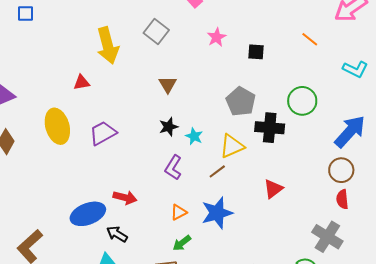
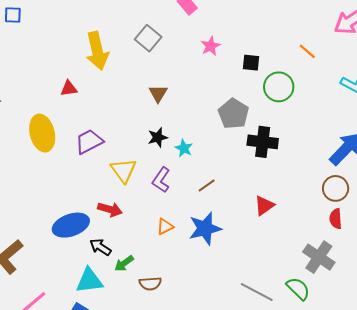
green circle: (302, 101) -> (279, 87), moved
yellow triangle: (232, 146) -> (124, 170), moved, turned -44
green arrow: (182, 243) -> (124, 263), moved

